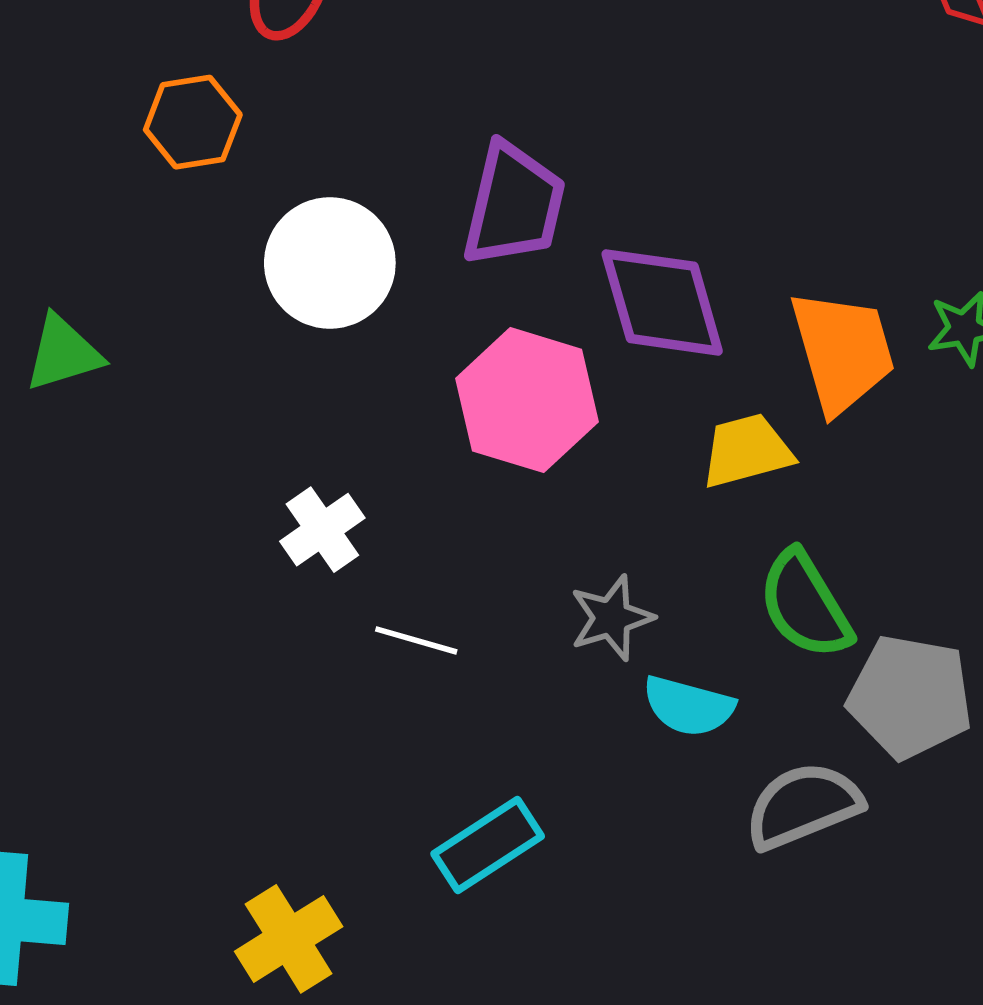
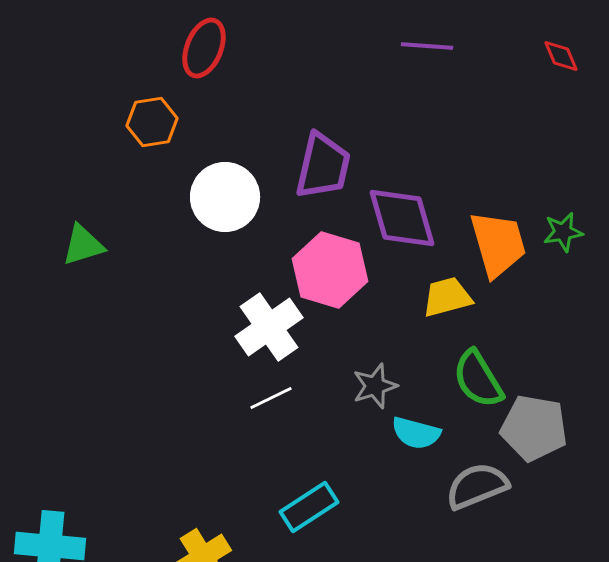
white cross: (322, 530) -> (269, 327), moved, size x1.5
white line: (416, 640) -> (271, 398), turned -42

